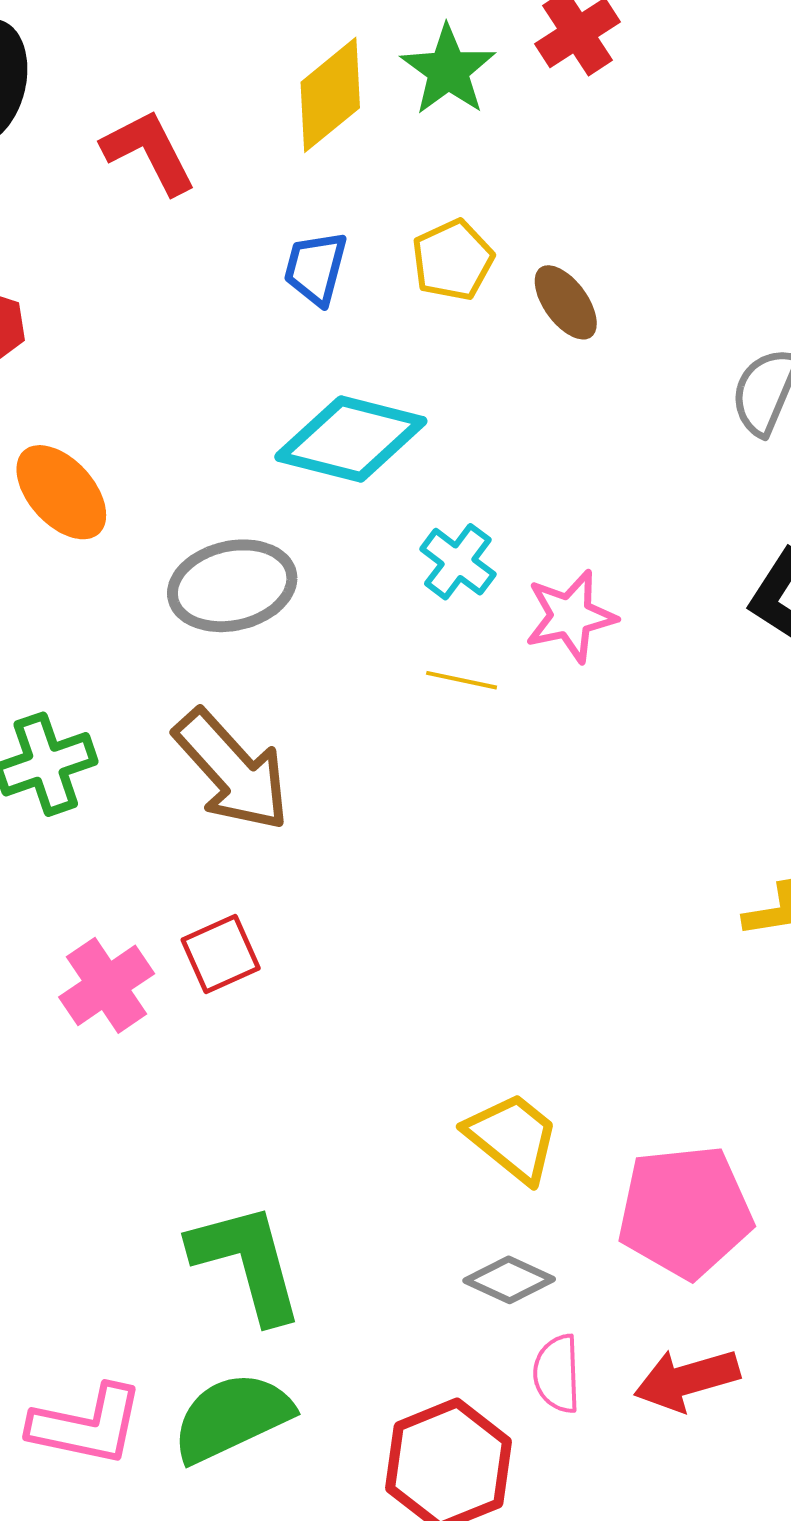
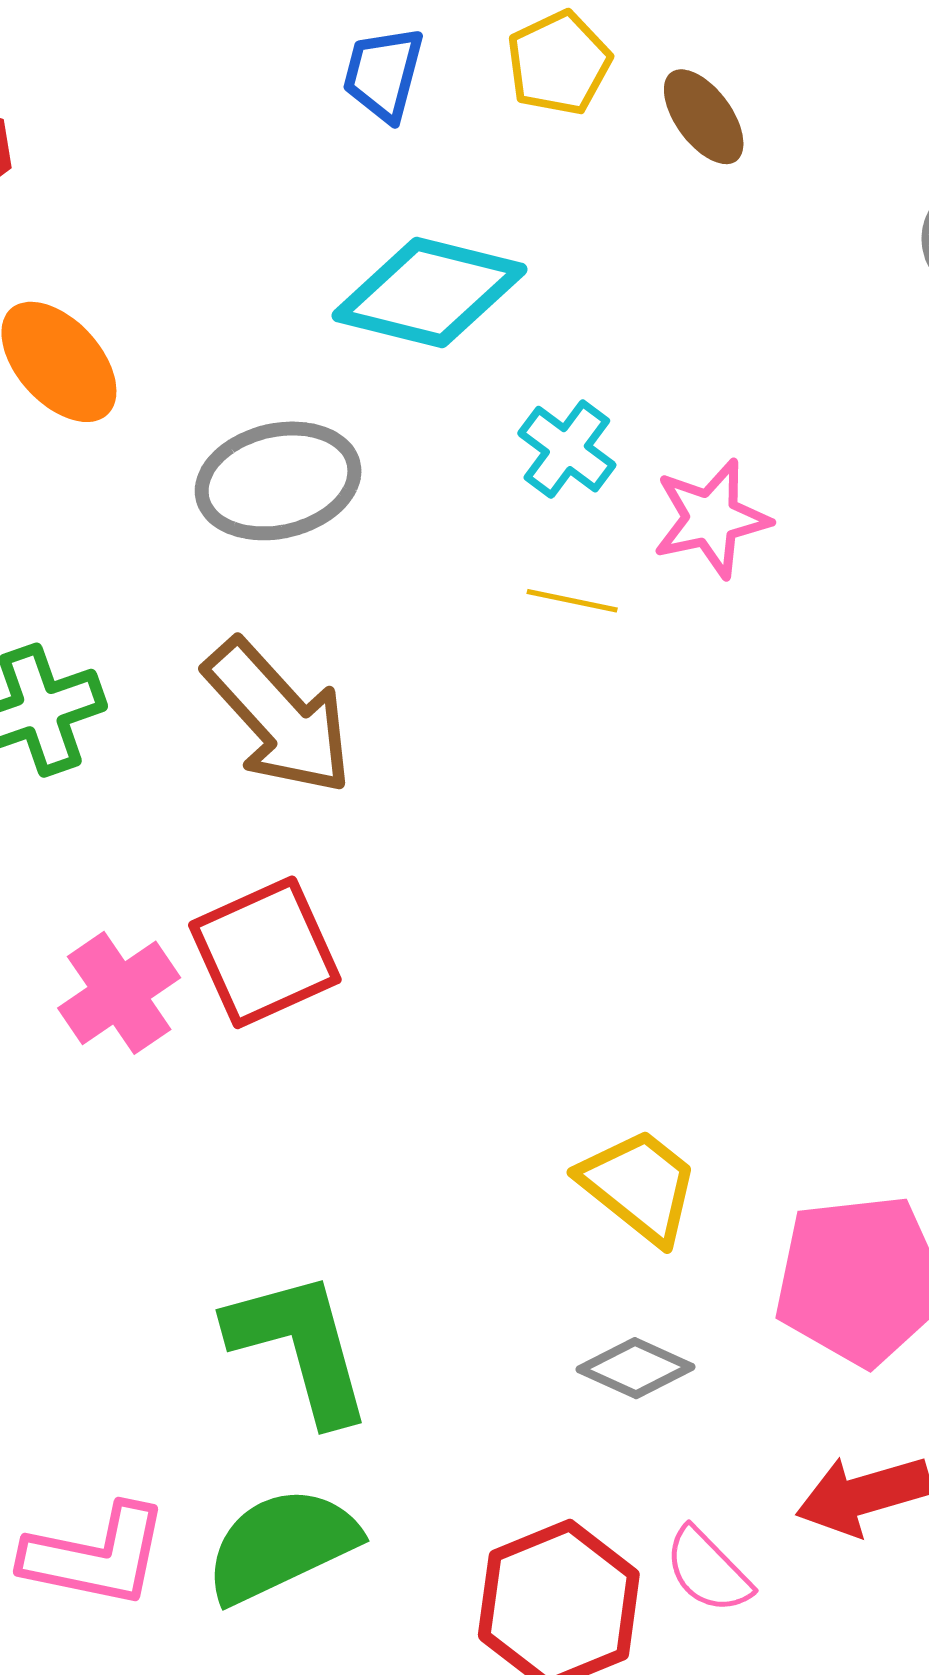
red square: (221, 954) -> (265, 952), size x1.5
pink semicircle: (557, 1374) -> (708, 1570), moved, turned -42

